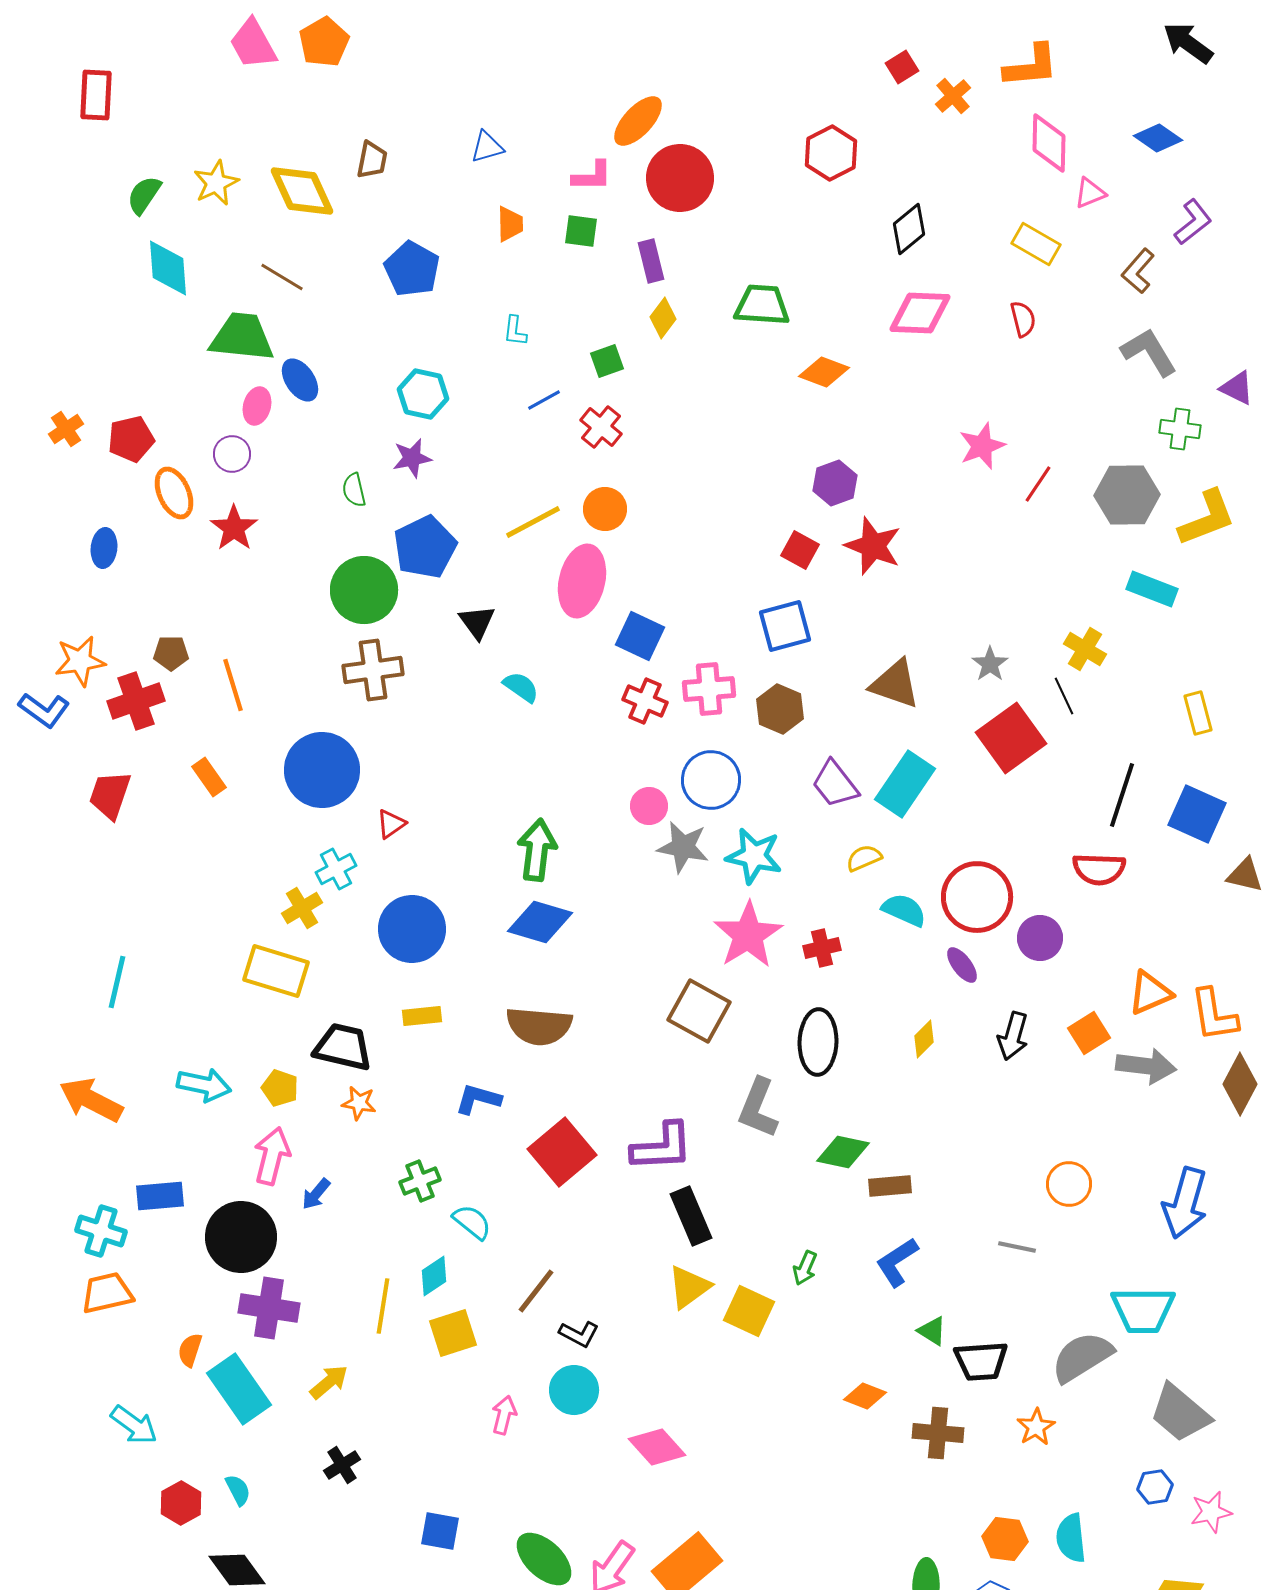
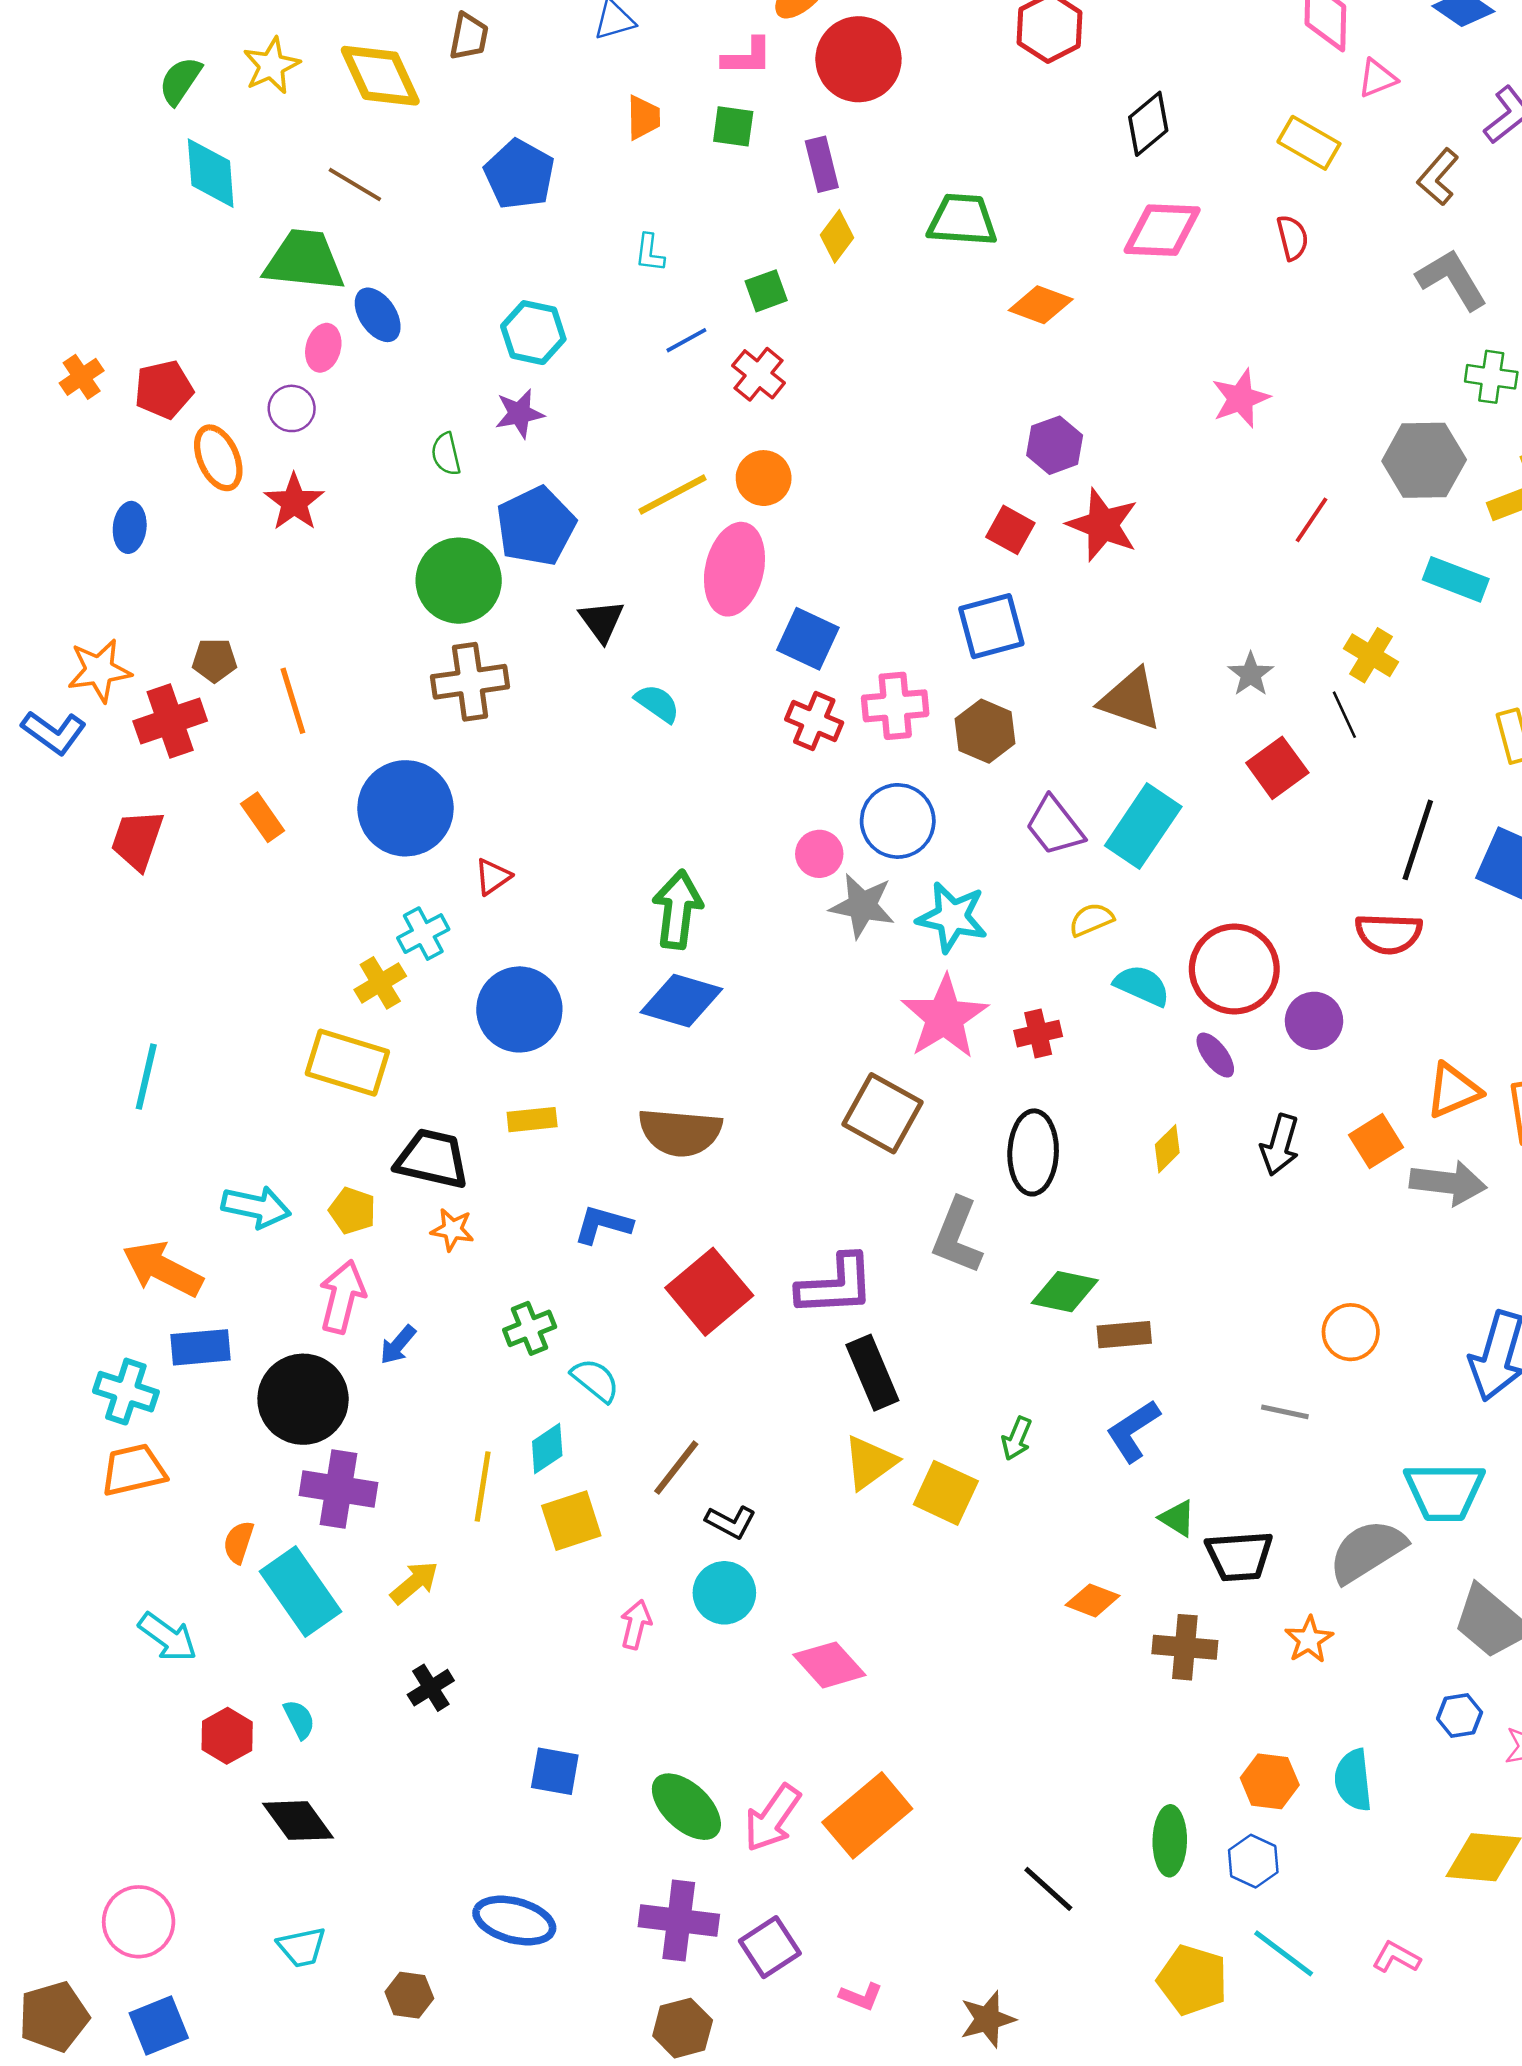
red line: (1038, 484) -> (1311, 520), moved
red square: (1011, 738) -> (1277, 768), size x0.7
orange arrow: (91, 1100) -> (163, 1269), moved

